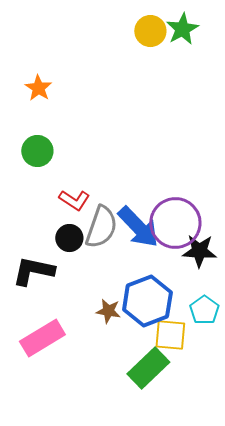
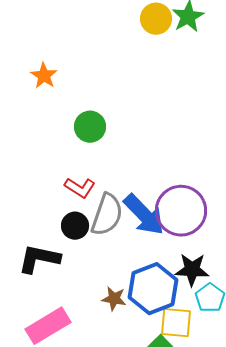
green circle: (37, 151) -> (90, 127), moved
black star: (199, 251) -> (192, 270), moved

